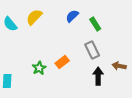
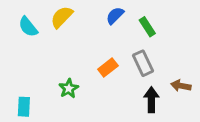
orange rectangle: (62, 62) -> (108, 67), moved

